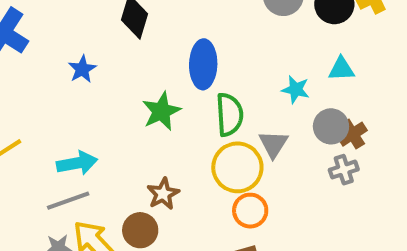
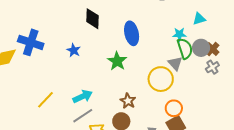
green semicircle: (229, 115) -> (185, 49), moved
orange circle: (250, 211) -> (174, 108), moved

